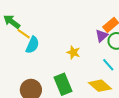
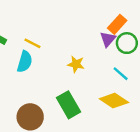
yellow line: (24, 34) -> (32, 43), moved

